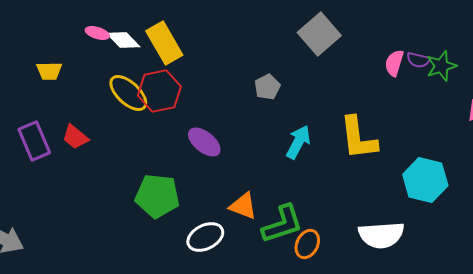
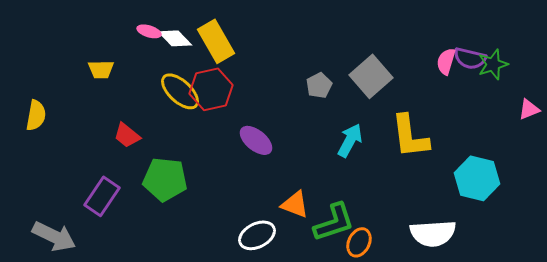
gray square: (319, 34) -> (371, 76), moved
purple semicircle: (418, 60) -> (470, 58), size x1.4
purple rectangle: (34, 141) -> (102, 196), moved, turned 57
green pentagon: (157, 196) -> (165, 179), moved

